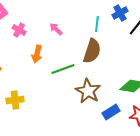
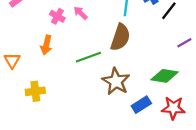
pink cross: (19, 30) -> (57, 16), moved
orange arrow: (37, 54) -> (46, 45), moved

